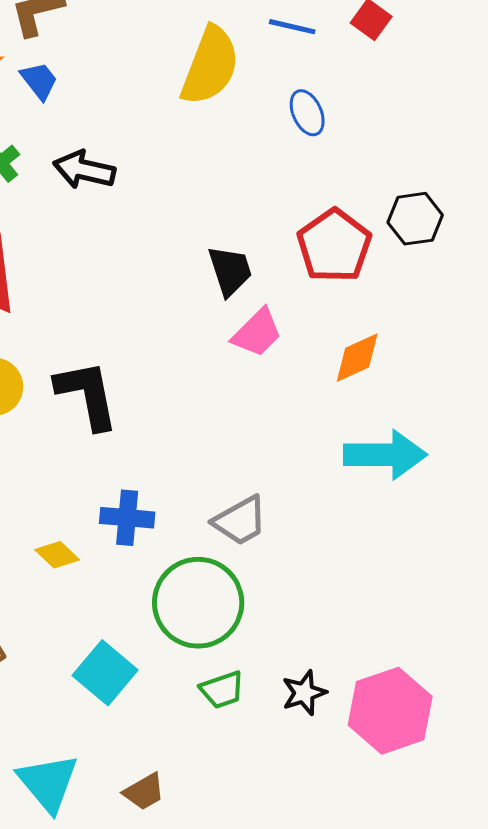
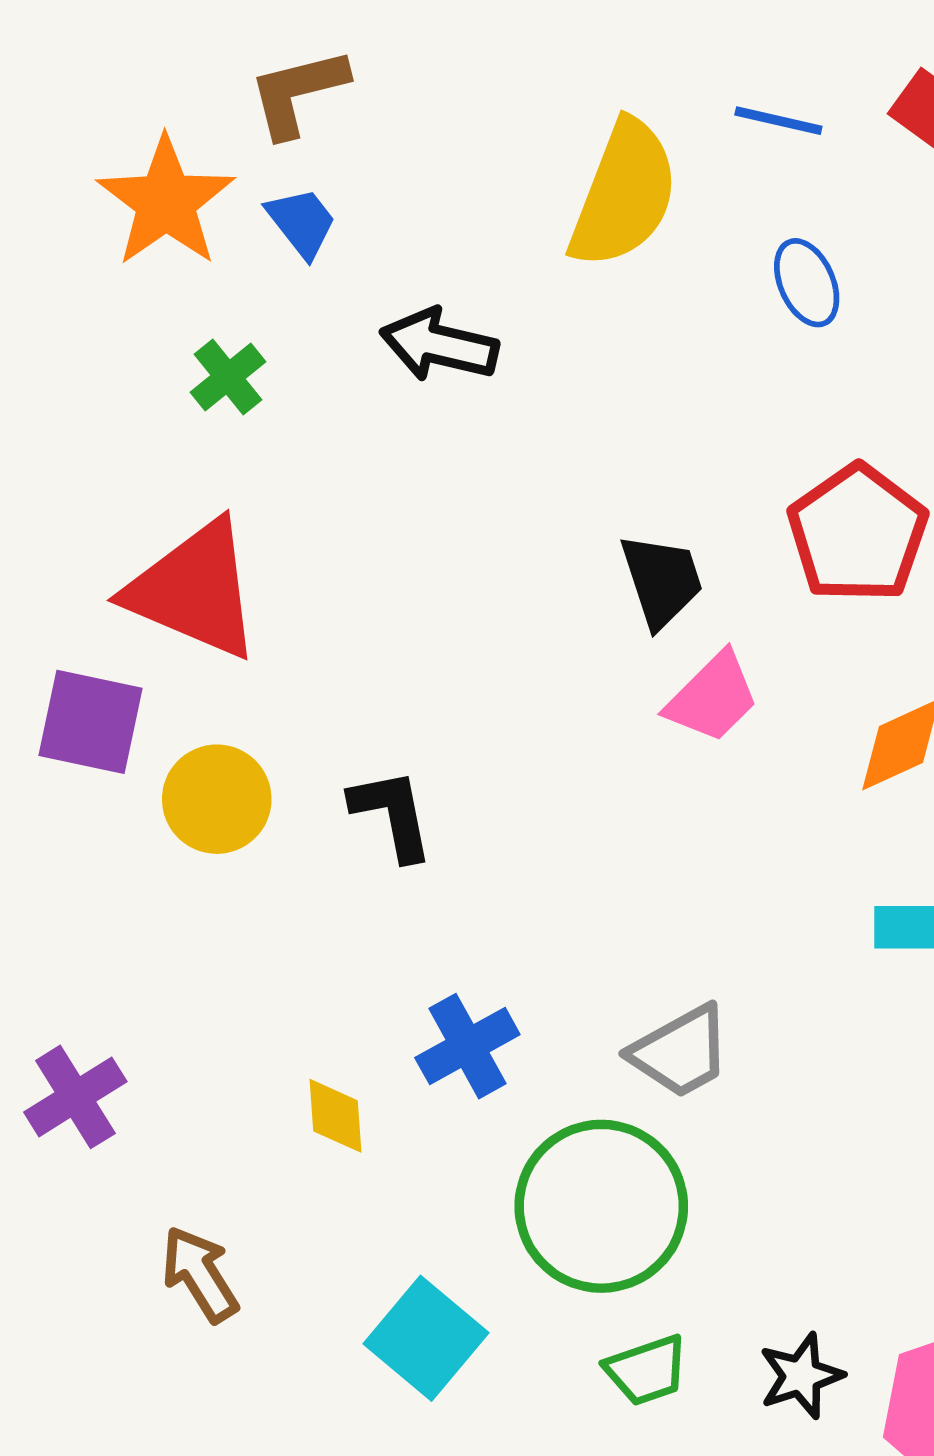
black arrow: (84, 170) -> (439, 345), moved
black L-shape: (87, 395) -> (392, 814), size x0.7
blue cross: (127, 518) -> (467, 1046), turned -34
yellow diamond: (57, 555) -> (335, 1116), turned 42

